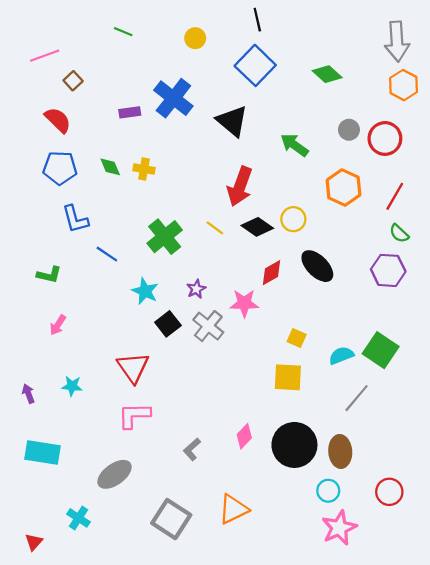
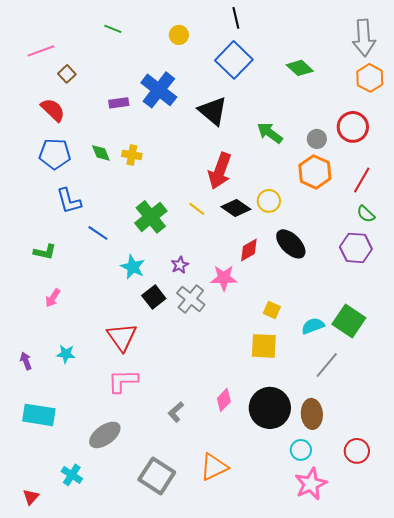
gray circle: (349, 130) -> (317, 139), moved

